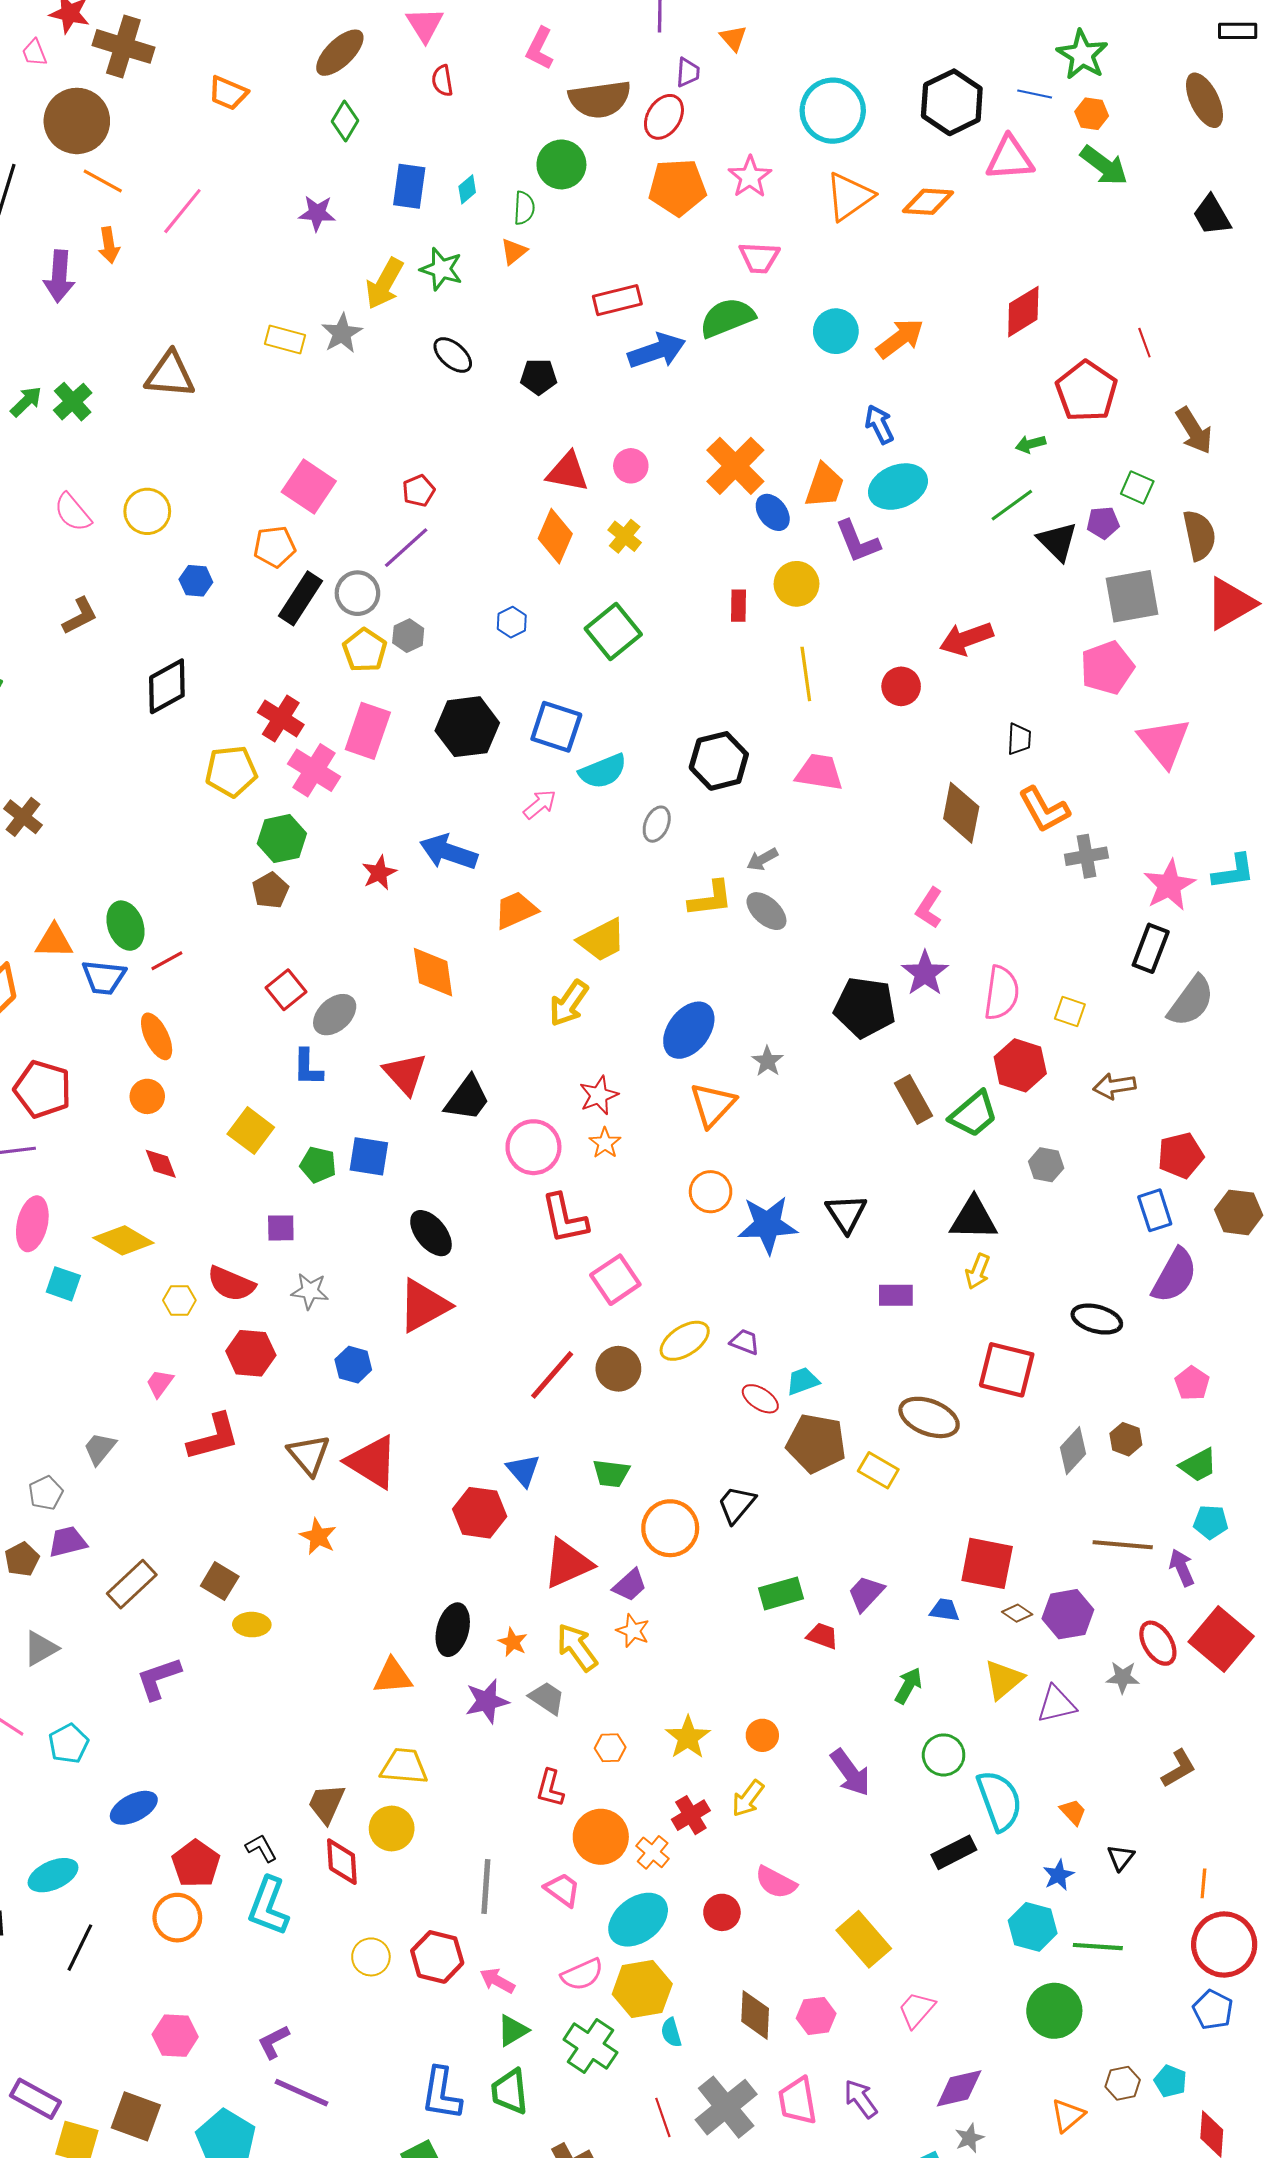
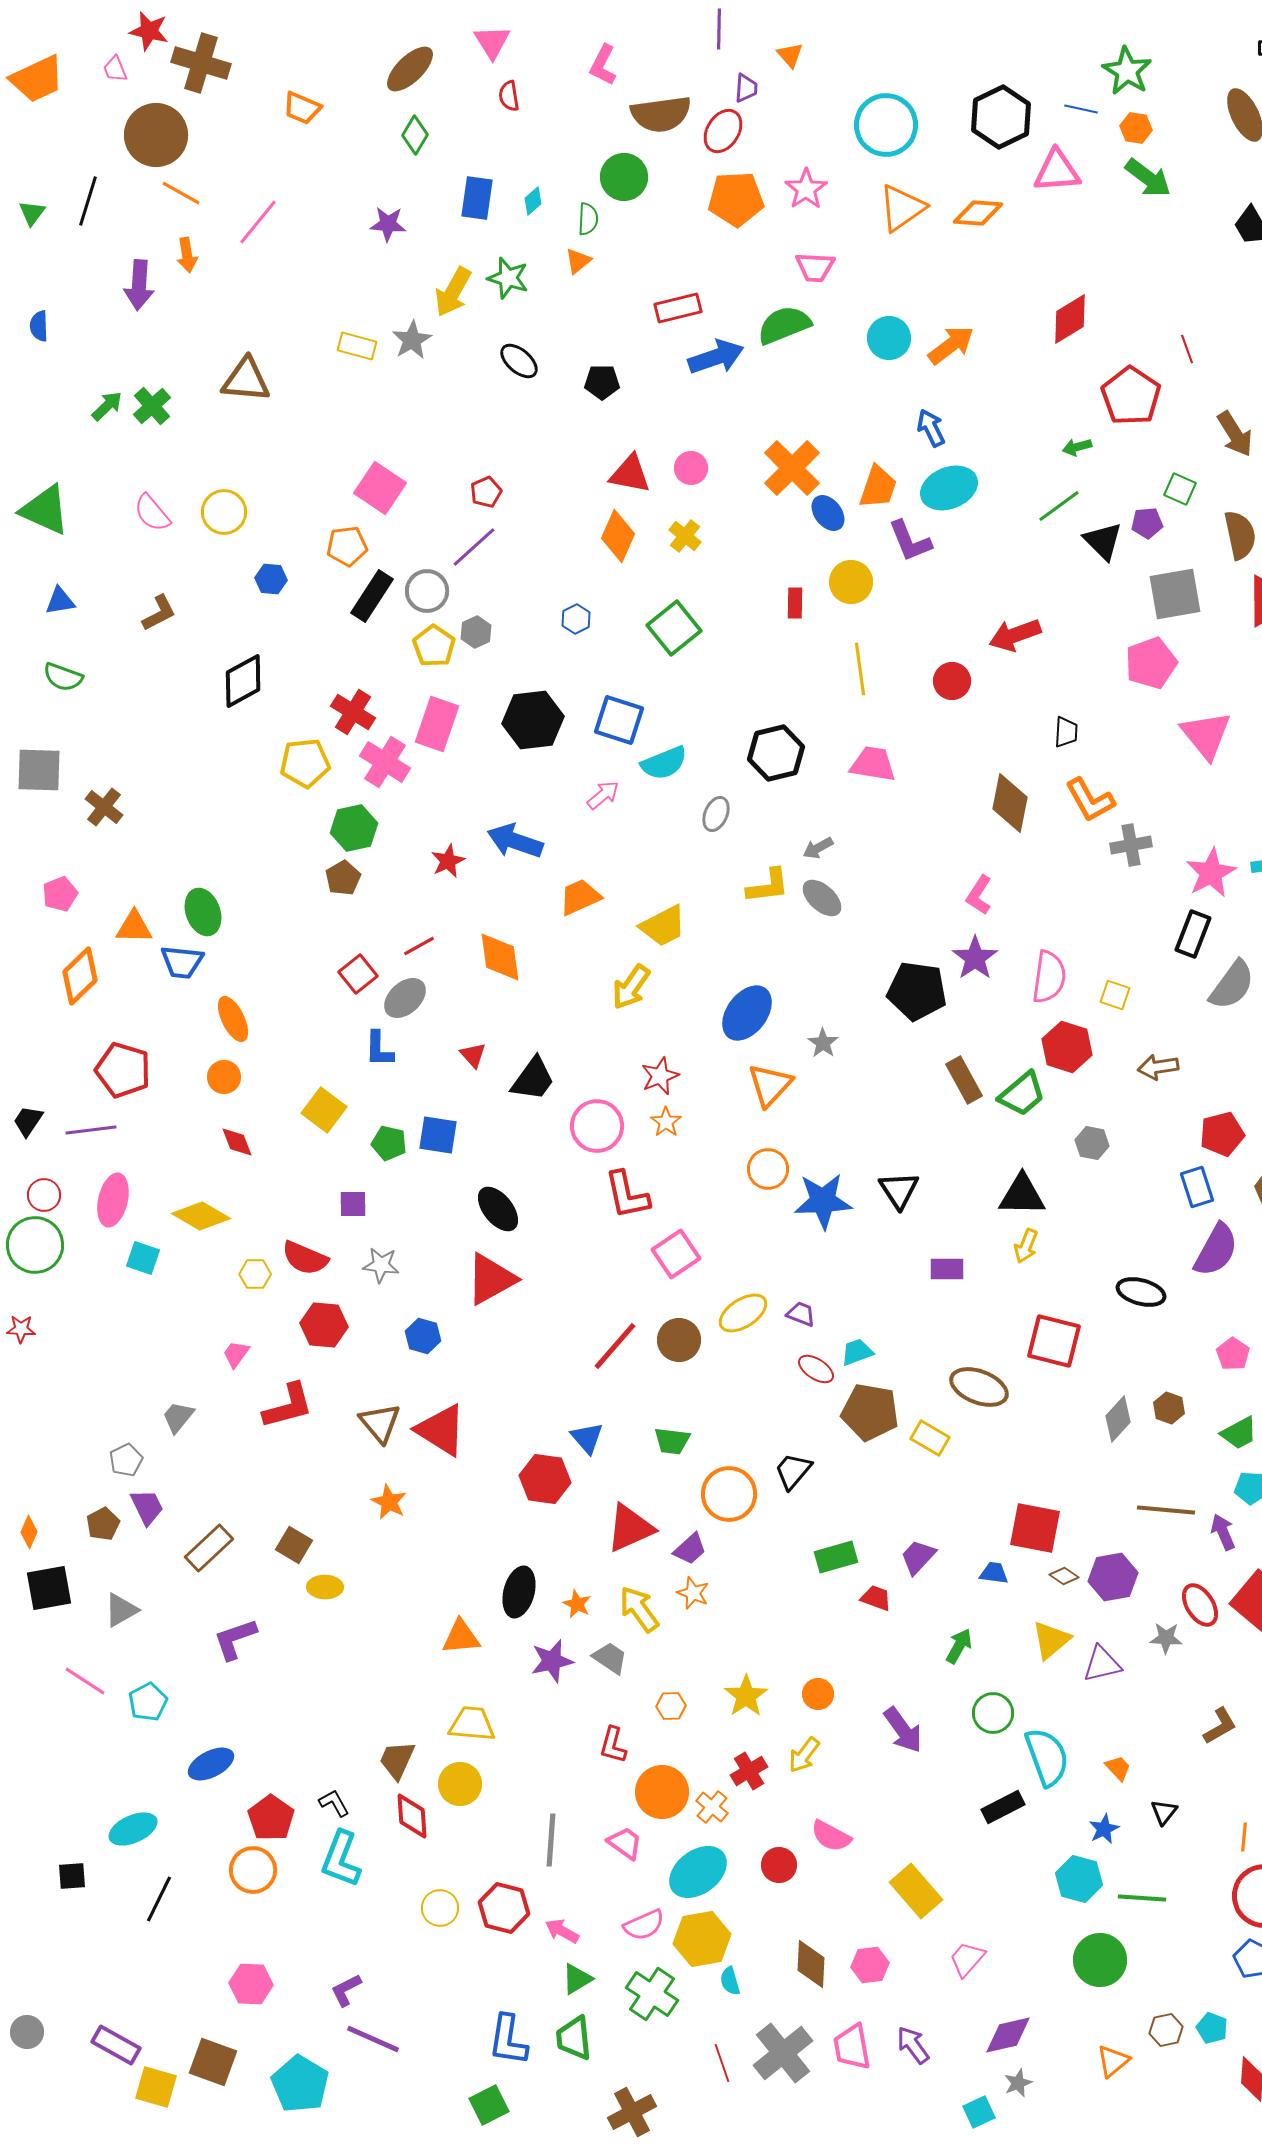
red line: (167, 961) -> (419, 946), moved
red triangle: (405, 1074) -> (473, 1055), size x0.6
purple trapezoid: (68, 1542) -> (147, 1507), turned 78

